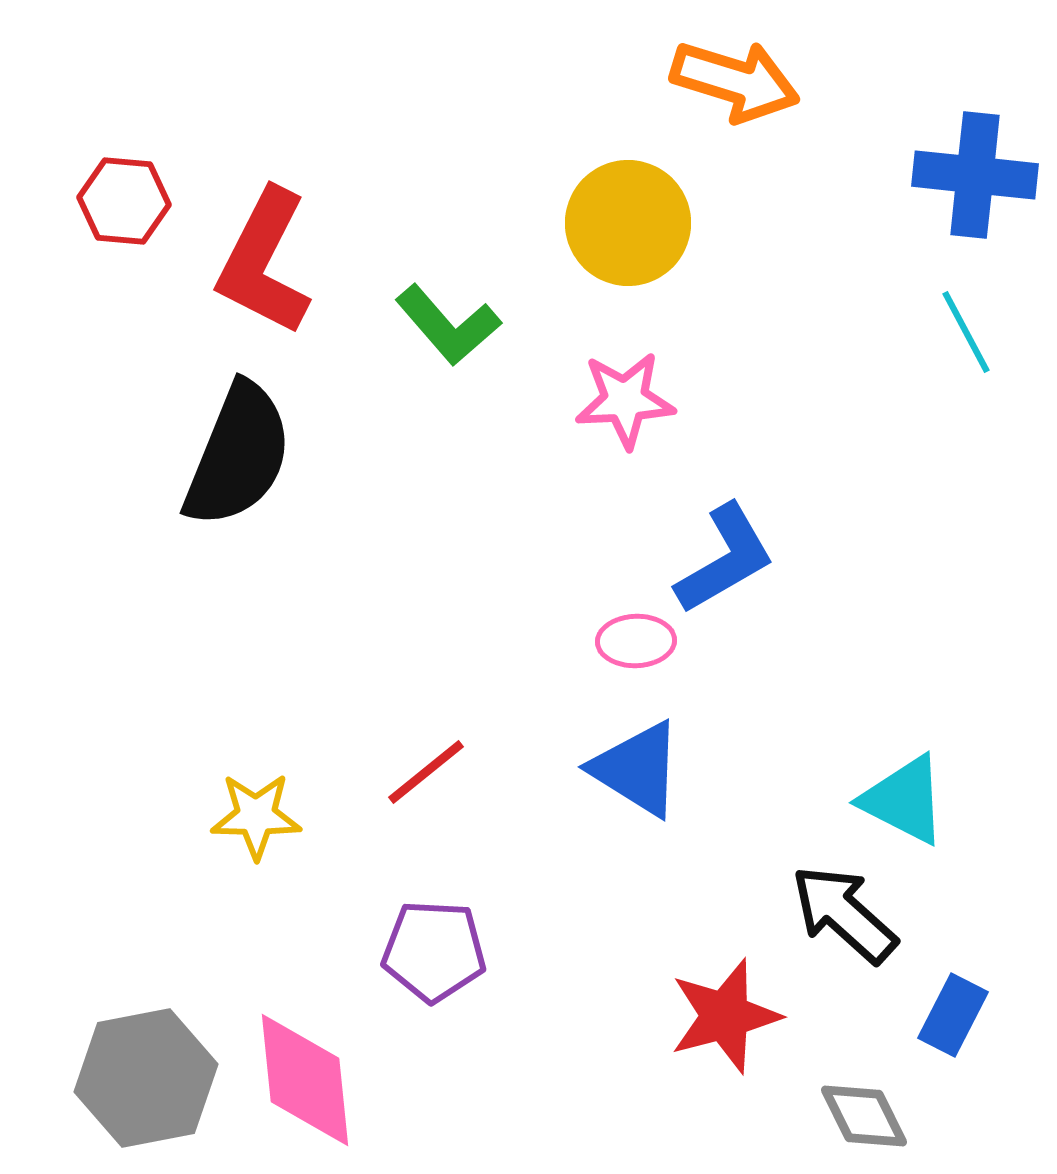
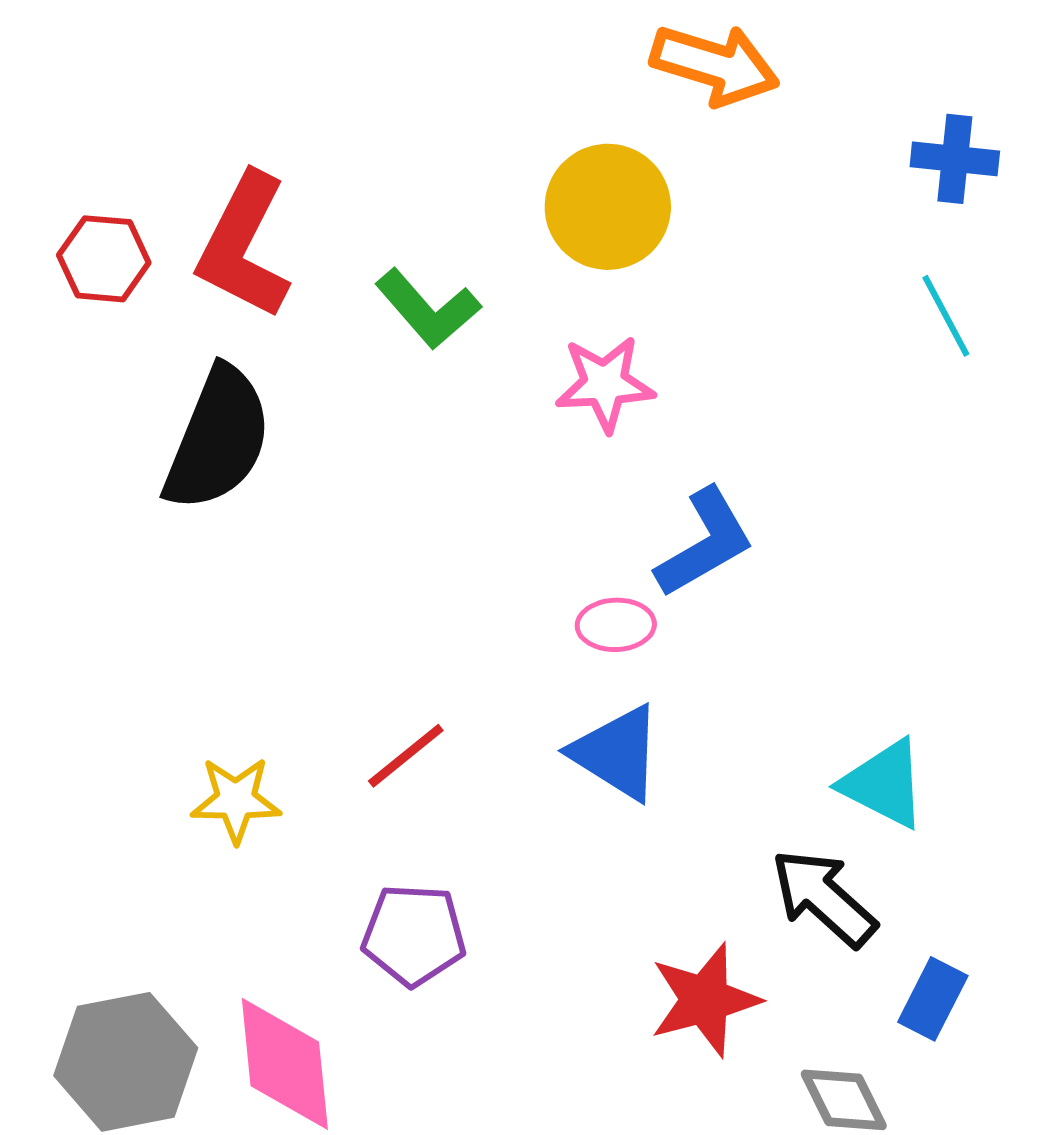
blue cross: (975, 175) -> (955, 159), size x0.7
red hexagon: (124, 201) -> (104, 259), moved

